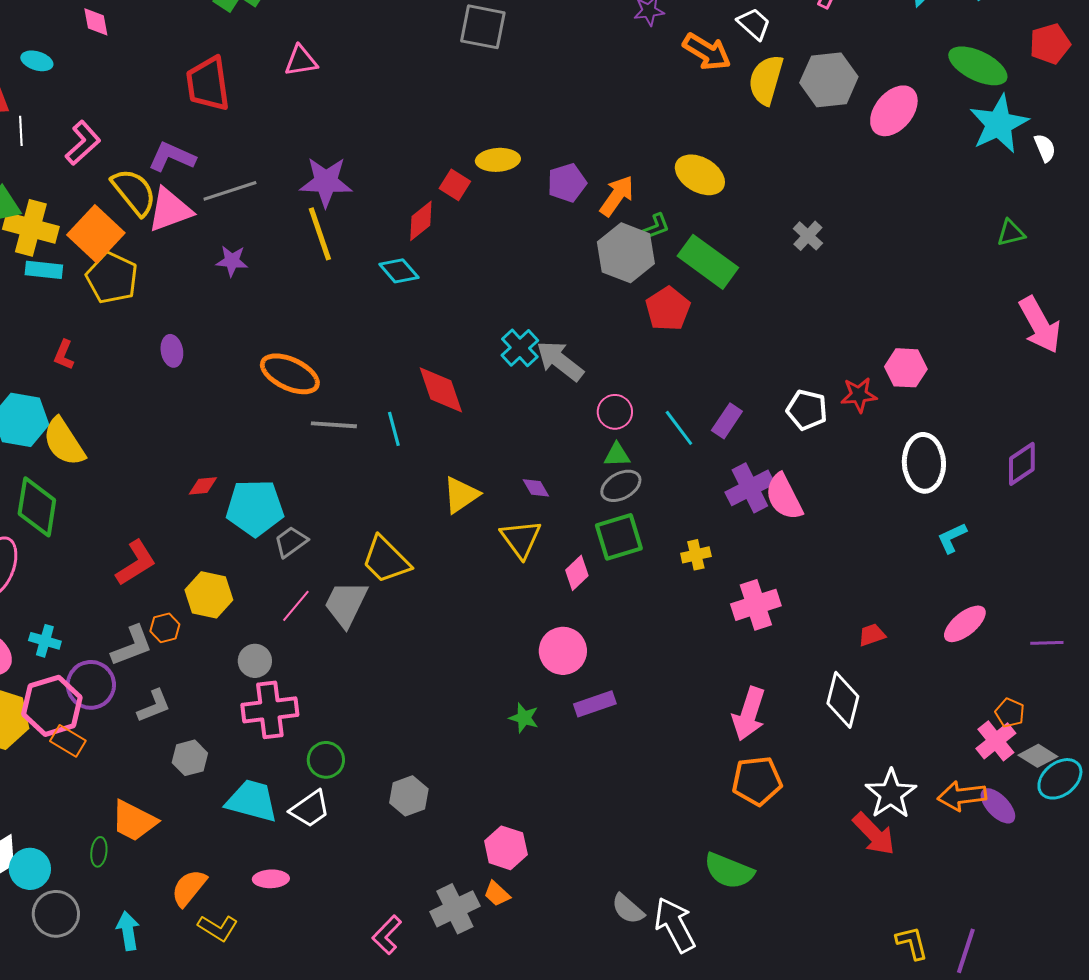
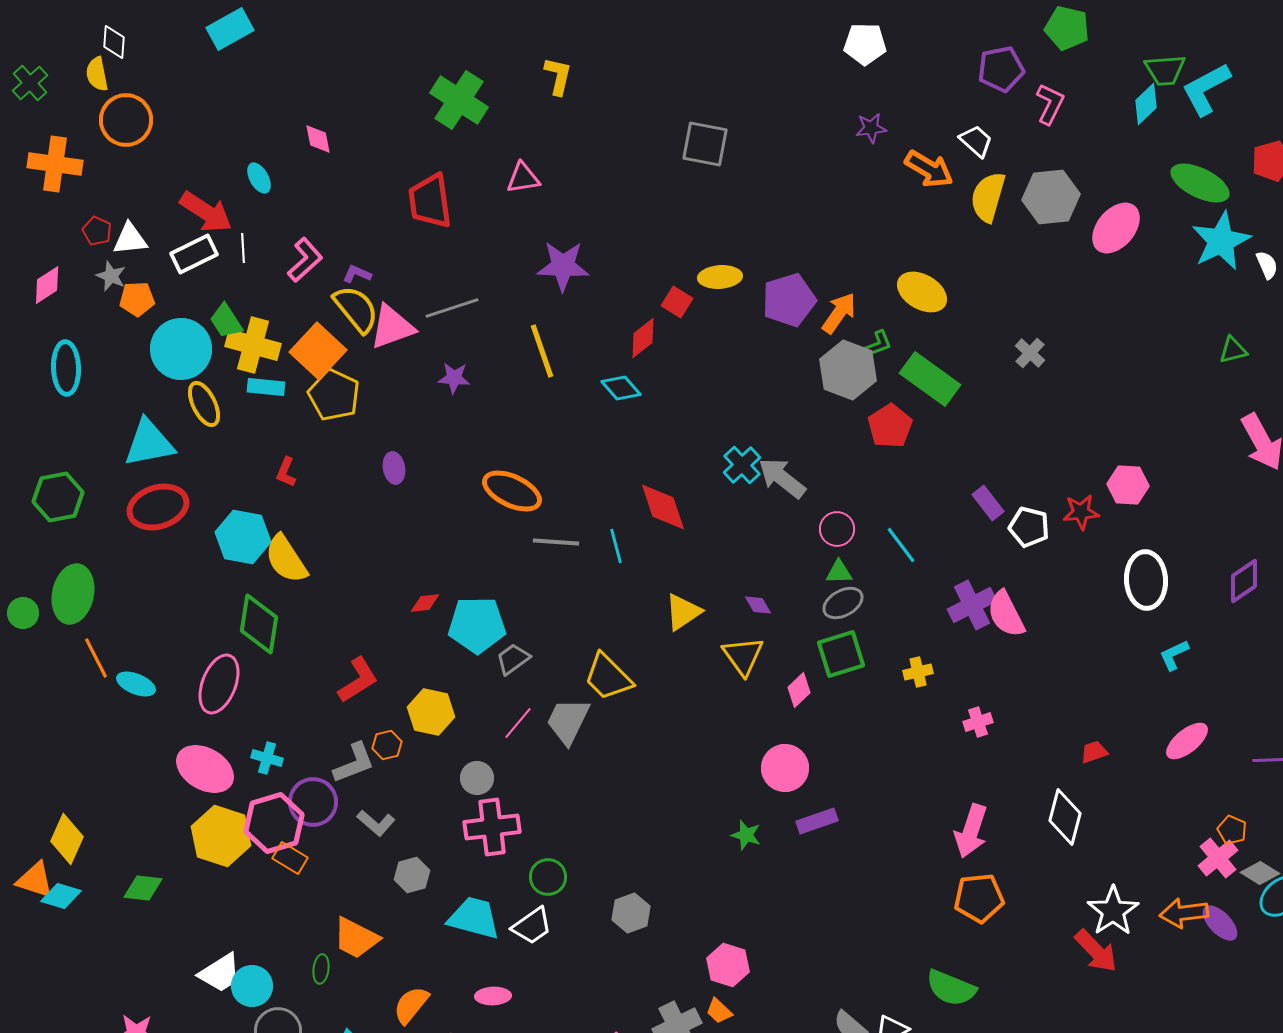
cyan ellipse: (37, 61) -> (259, 178), turned 44
purple L-shape: (172, 157) -> (357, 274), moved, size x0.6
purple star: (326, 182) -> (563, 266), moved
purple pentagon: (567, 183) -> (789, 300), size x1.4
purple rectangle: (727, 421) -> (988, 503), moved, turned -72
pink cross: (756, 605) -> (978, 722), size x0.6
gray L-shape: (154, 706) -> (376, 823), turned 63

